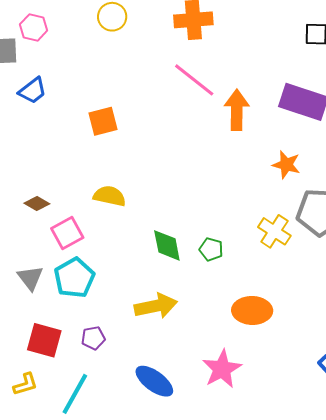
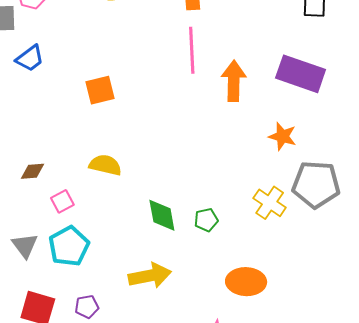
pink line: (194, 80) -> (192, 50), turned 48
brown diamond: (37, 203) -> (32, 171), turned -35
pink square: (67, 233) -> (62, 201), size x0.7
green pentagon: (211, 249) -> (206, 220), turned -30

